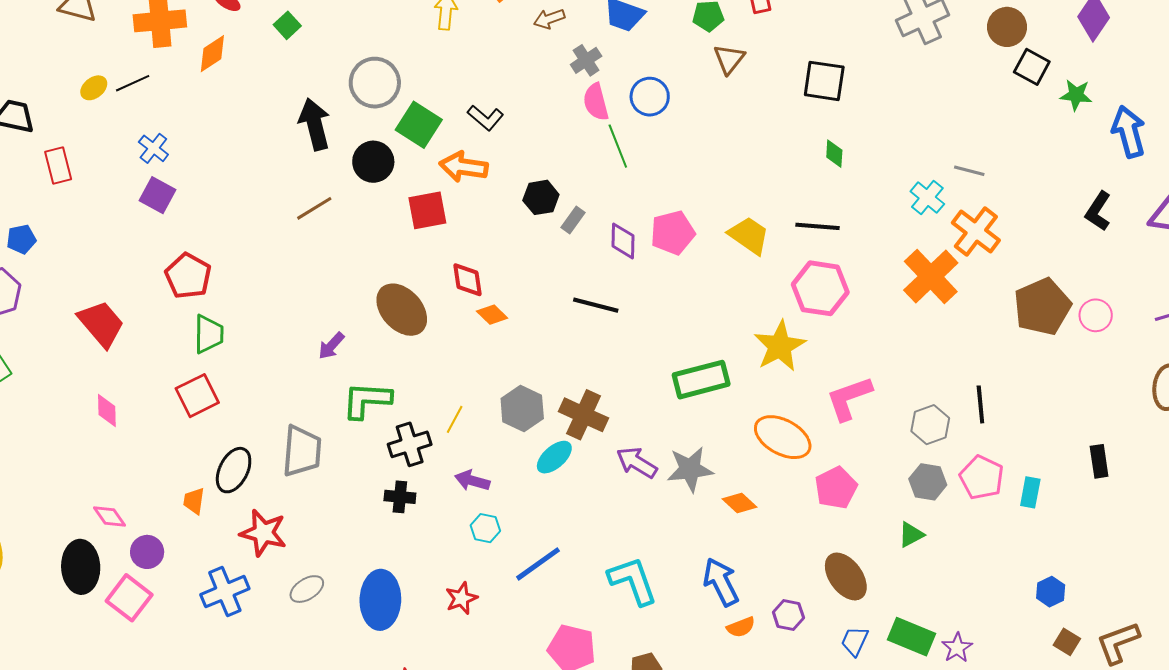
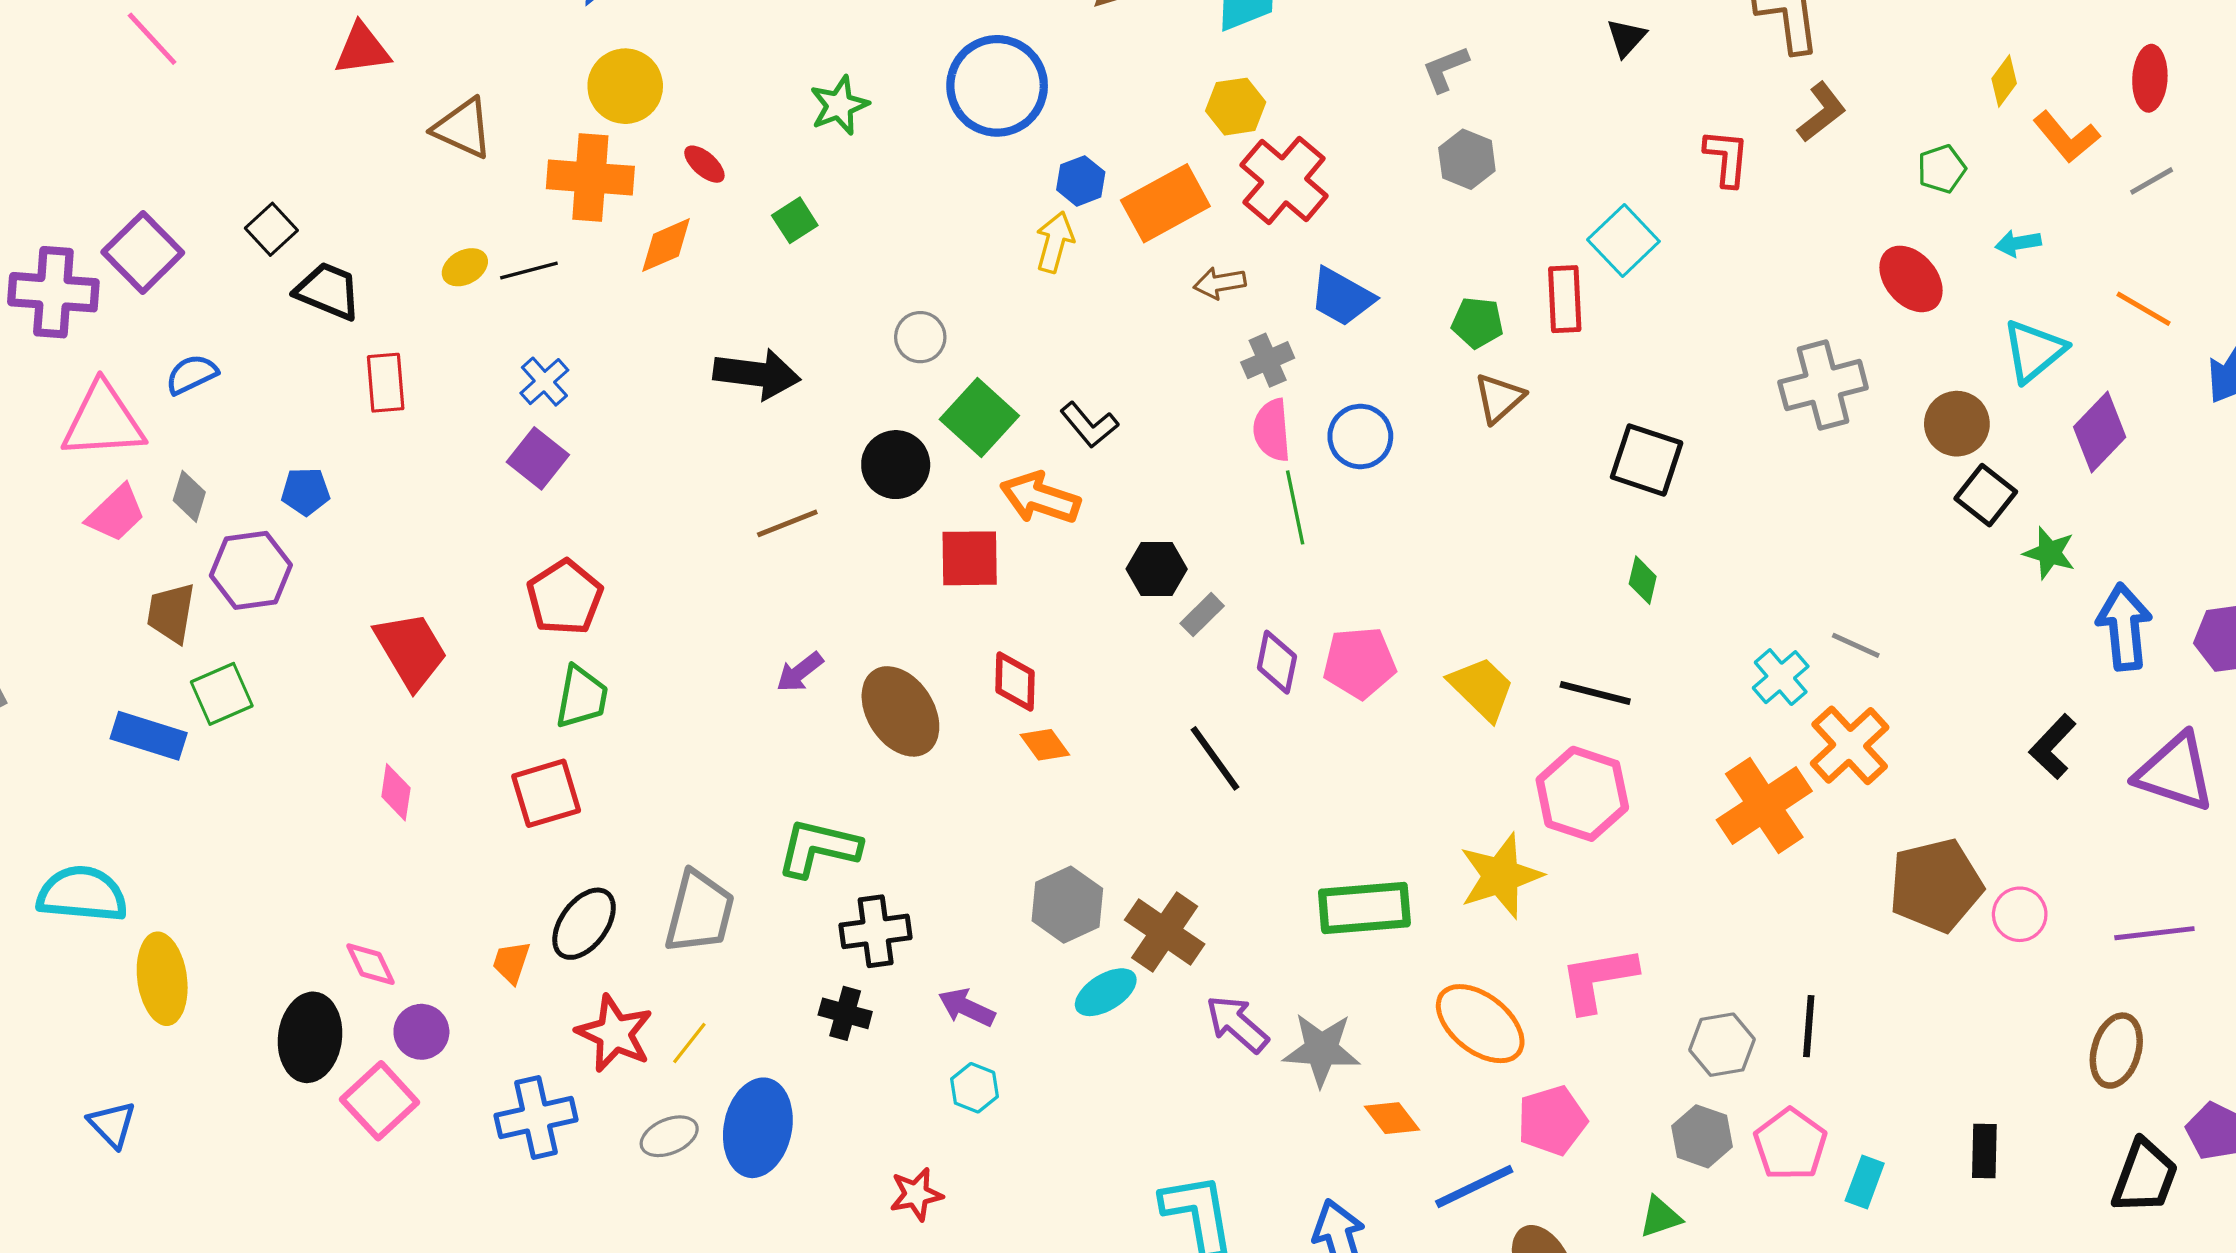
gray circle: (375, 83) -> (920, 337), size x0.6
black arrow: (315, 124) -> (757, 374), moved, turned 102
black line: (596, 305) -> (1215, 758), turned 30
purple arrow: (331, 346) -> (800, 672), moved
yellow line: (455, 419) -> (689, 1043), moved
blue line: (538, 564) -> (1474, 1186), moved
blue ellipse: (380, 600) -> (758, 1128), moved

